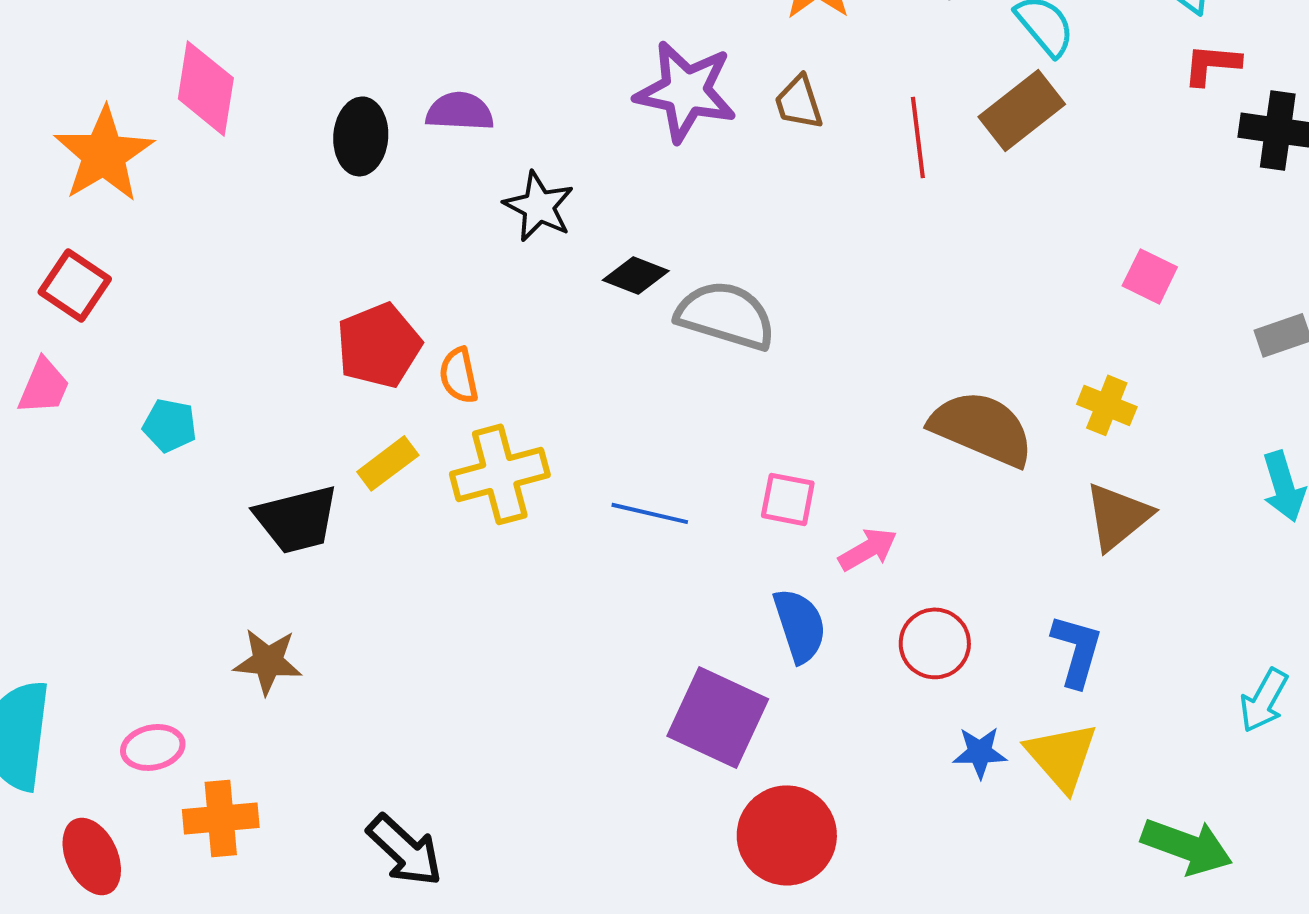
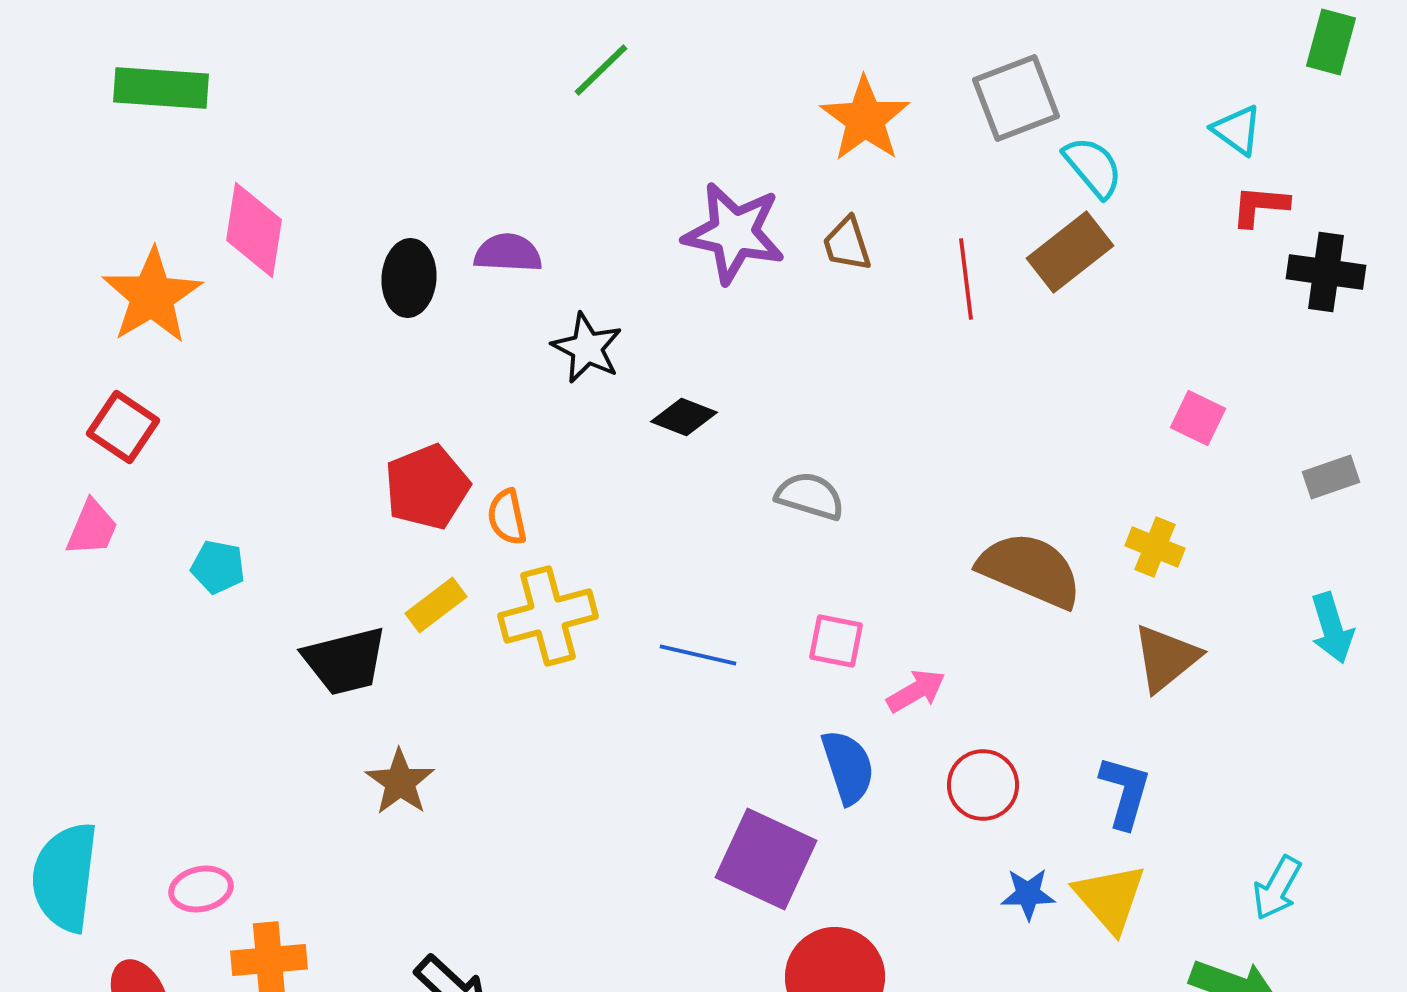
gray semicircle: (726, 315) -> (810, 496), moved, size x0.7
brown star: (268, 661) -> (400, 782), moved, turned 30
cyan arrow: (1264, 700) -> (1277, 888), moved

